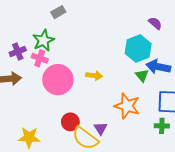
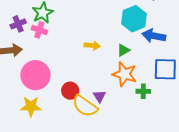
green triangle: (142, 75) -> (123, 50), moved, turned 40
pink circle: (58, 80) -> (35, 75), moved
green cross: (162, 126) -> (143, 91), moved

